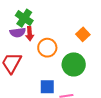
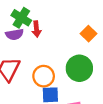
red arrow: (30, 34) -> (36, 29), moved
orange circle: (47, 48) -> (44, 76), moved

